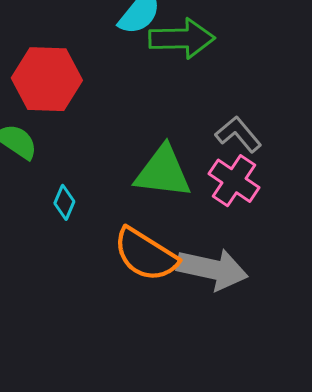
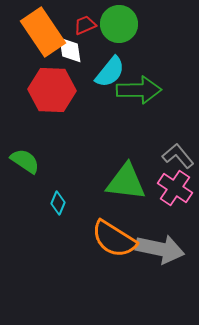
red hexagon: (47, 79) -> (52, 90), moved

